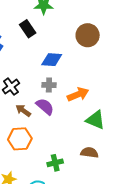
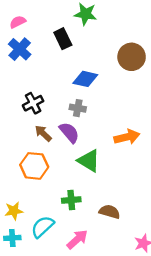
orange arrow: (78, 94) -> (127, 137), moved
green triangle: (95, 120) -> (89, 161), moved
brown semicircle: (89, 153) -> (110, 212), moved

